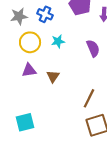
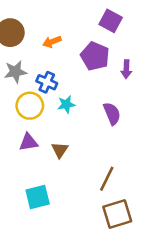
blue cross: (45, 14) -> (47, 82), moved
cyan square: (25, 122) -> (38, 197), moved

